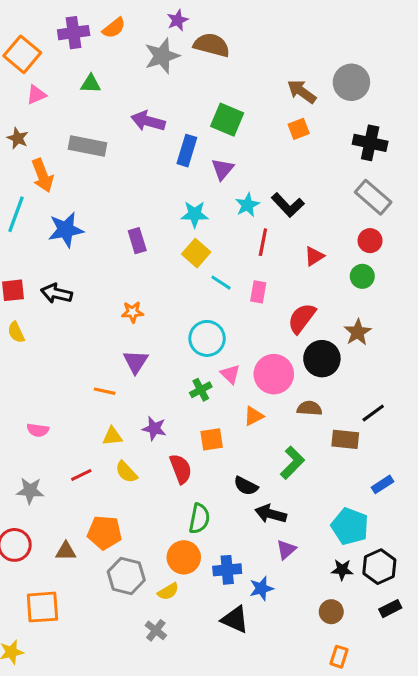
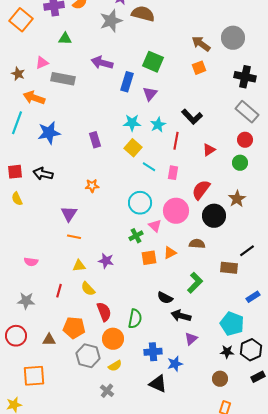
pink triangle: (36, 95) -> (42, 63), moved
orange arrow: (42, 175) -> (34, 98), turned 130
cyan star: (247, 205) -> (158, 125), moved
purple triangle: (136, 362) -> (69, 214), moved
pink circle: (274, 374) -> (176, 211), moved
brown semicircle: (309, 408) -> (197, 244), moved
orange square: (212, 439) -> (149, 258), moved
red semicircle: (181, 469) -> (104, 312), moved
red line: (81, 475) -> (59, 291), turned -48
orange circle: (184, 557) -> (113, 339), moved

